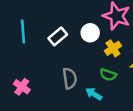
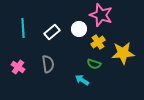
gray semicircle: (70, 78) -> (48, 64), moved
pink cross: (22, 87) -> (18, 67), moved

